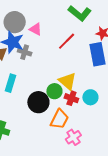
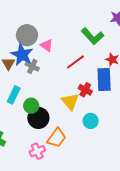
green circle: (54, 91) -> (31, 106), moved
red cross: (71, 98) -> (85, 90), moved
pink cross: (73, 137) -> (37, 151), moved

